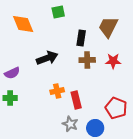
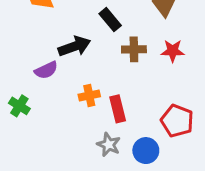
black rectangle: (81, 38) -> (110, 20), moved, turned -49
purple semicircle: (12, 73) -> (46, 70), moved
green cross: (10, 98) -> (19, 106), turned 32

